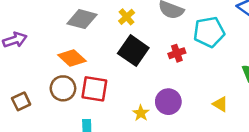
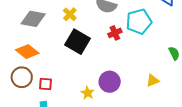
red cross: (177, 53) -> (115, 33), moved
red square: (94, 89) -> (46, 84), moved, size x0.6
yellow triangle: (220, 104) -> (153, 80), turned -48

